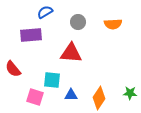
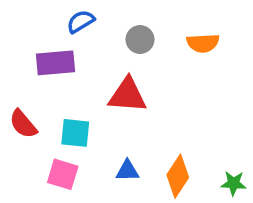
cyan square: (52, 80) -> (75, 133), moved
green star: (130, 93) -> (233, 183), moved

